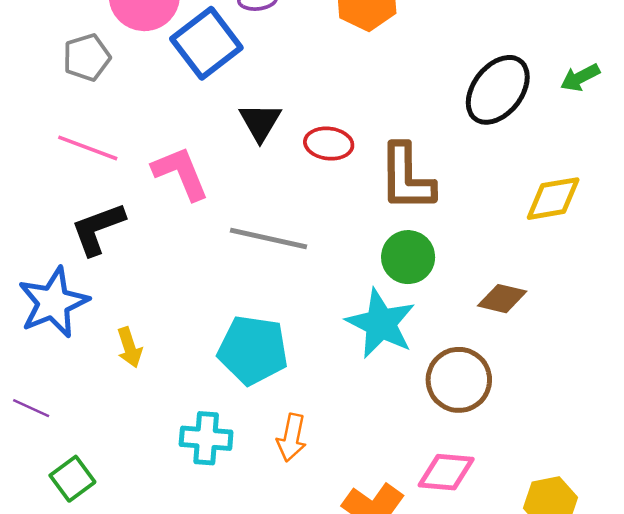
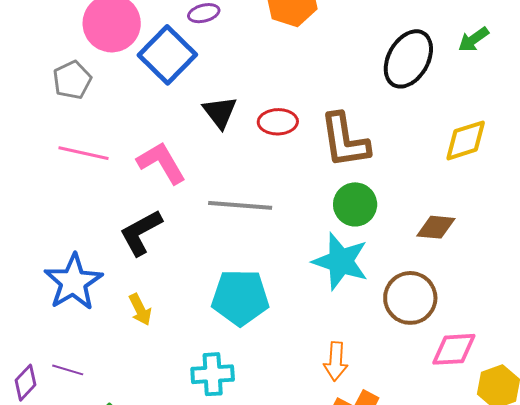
black L-shape: (98, 229) -> (141, 233), moved
orange arrow: (292, 438) -> (336, 361), moved
pink diamond: (446, 472) -> (454, 349), moved

